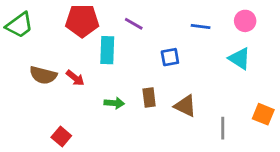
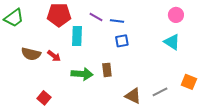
blue line: (201, 26) -> (117, 21), moved
green arrow: (114, 103) -> (82, 74), size x1.5
brown triangle: (185, 106) -> (133, 96), moved
gray line: (223, 128) -> (160, 92), turned 63

